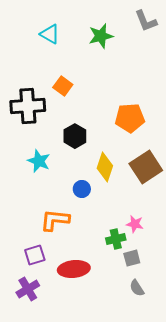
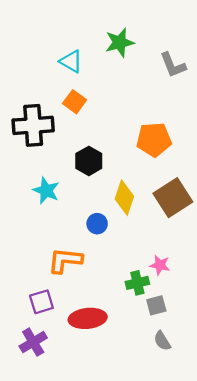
gray L-shape: (146, 21) -> (173, 65), moved
cyan triangle: (50, 34) -> (71, 61), moved

